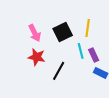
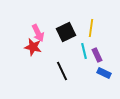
red star: (37, 57) -> (33, 47), moved
black line: (59, 71) -> (62, 71), turned -54

